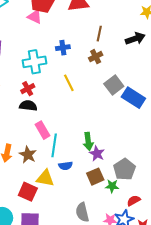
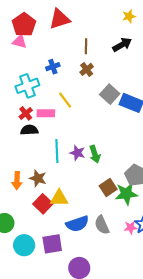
pink rectangle: (43, 130) -> (46, 113), moved, turned -48
cyan line: (54, 145) -> (57, 151), moved
purple star: (97, 154) -> (77, 153), moved
blue semicircle: (66, 166) -> (77, 224), moved, size x1.6
green star: (112, 186) -> (126, 194), size x1.6
red square: (28, 192) -> (43, 204), moved, turned 30

